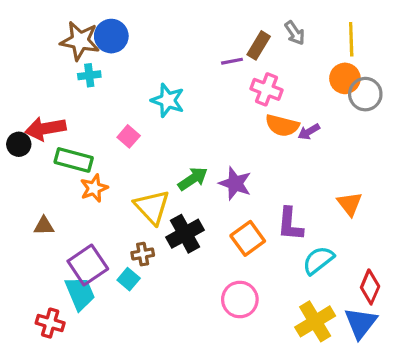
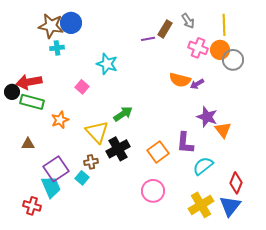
pink cross: (267, 89) -> (198, 48), moved
green rectangle: (74, 160) -> (32, 102), moved
purple star: (235, 183) -> (207, 117), moved

